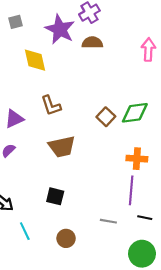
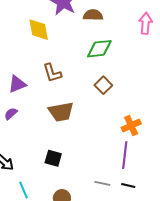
green diamond: (135, 113) -> (99, 49), moved
orange cross: (137, 159) -> (131, 126), turned -30
black line: (145, 218) -> (128, 186), moved

